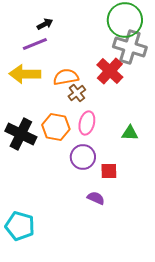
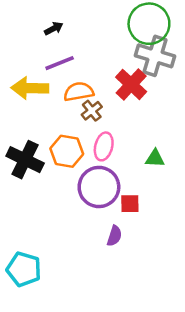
purple line: (35, 44) -> (60, 63), moved
purple circle: (83, 157) -> (99, 187), size x1.4
purple semicircle: (96, 198) -> (114, 236), turned 84

